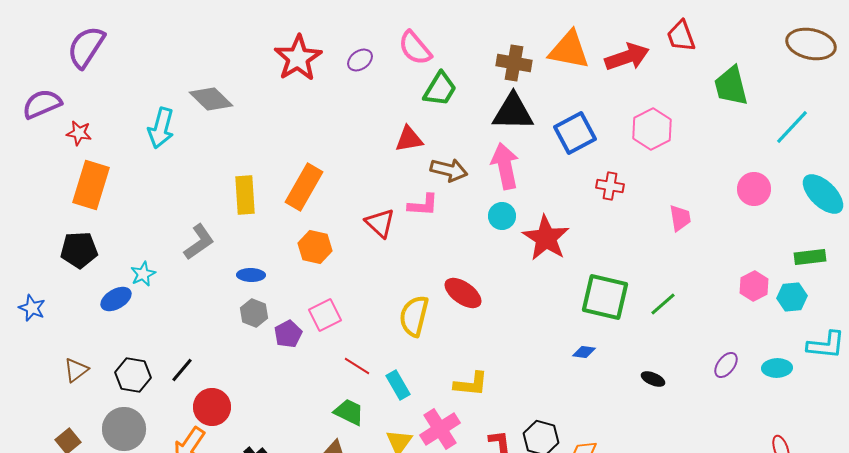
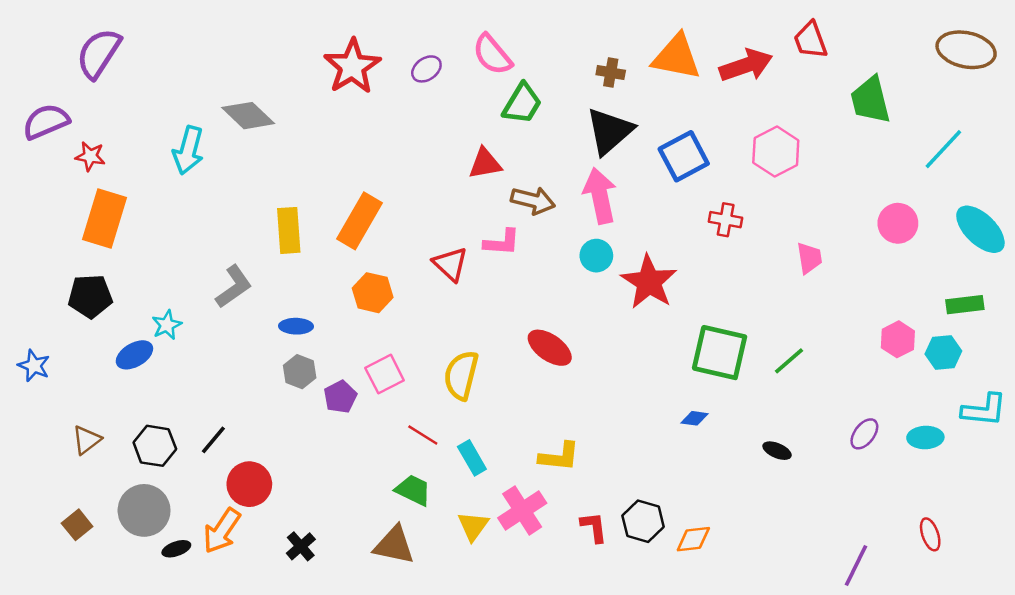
brown cross: (514, 63) -> (611, 73), size x0.7
black triangle: (513, 112) -> (610, 131), turned -42
yellow semicircle: (414, 316) -> (461, 375), moved

